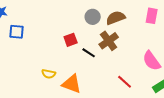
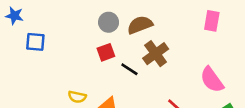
gray circle: (93, 17) -> (109, 22), moved
brown semicircle: (116, 18) -> (140, 25), moved

